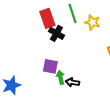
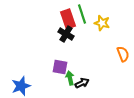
red rectangle: (47, 18) -> (68, 19), moved
black arrow: (72, 82) -> (82, 83), turned 144

